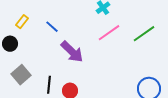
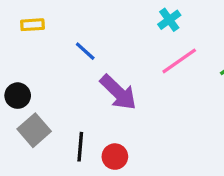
yellow rectangle: (22, 22) -> (32, 25), moved, turned 48
black circle: (10, 44) -> (18, 96), moved

